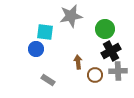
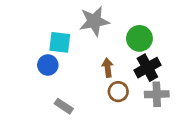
brown arrow: (78, 62) -> (108, 68), moved
brown circle: (95, 75) -> (118, 92), moved

